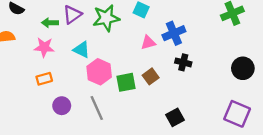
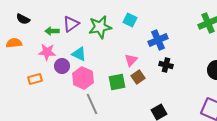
pink triangle: (148, 43) -> (131, 60), moved, turned -32
pink hexagon: (99, 72) -> (83, 78), moved
orange rectangle: (44, 79) -> (35, 79), moved
purple circle: (62, 106) -> (62, 66), moved

